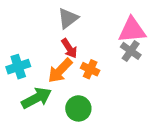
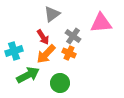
red arrow: (69, 48) -> (43, 37), moved
gray cross: (131, 51) -> (73, 36), moved

